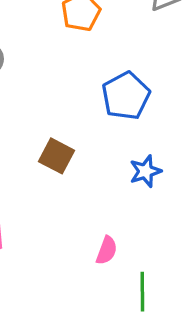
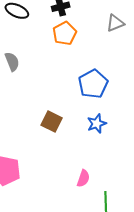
blue star: (145, 171) -> (97, 124), moved

